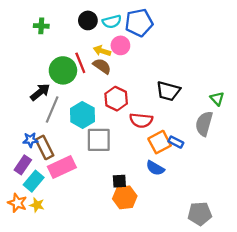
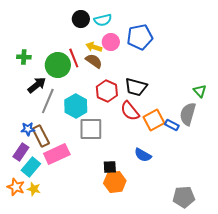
blue pentagon: (139, 23) -> (140, 37), moved
green cross: (41, 26) -> (24, 57), moved
black trapezoid: (168, 91) -> (136, 87), moved
red semicircle: (141, 120) -> (130, 111), turned 45
orange square: (160, 142) -> (154, 120), moved
blue rectangle: (176, 142) -> (172, 125), moved

